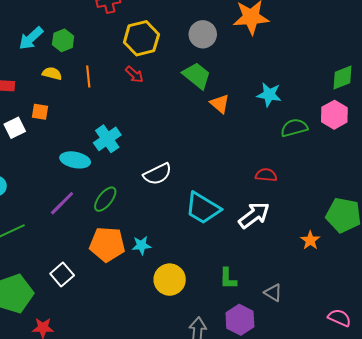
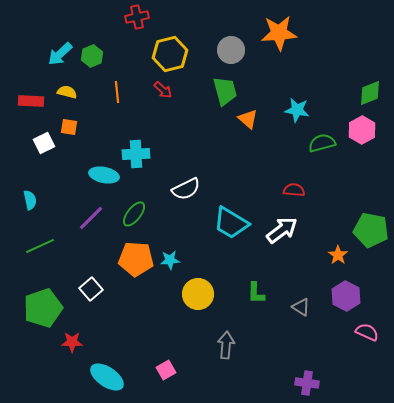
yellow semicircle: (52, 73) -> (67, 92), moved
green trapezoid: (197, 76) -> (225, 91), turned 36
cyan cross: (107, 139) -> (136, 154), turned 32
purple hexagon: (240, 320) -> (346, 296), moved

